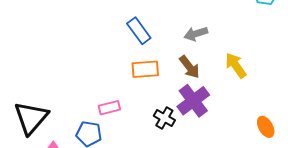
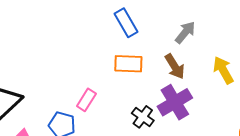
gray arrow: (196, 34) -> (185, 32), turned 140
pink rectangle: (109, 108) -> (86, 100), turned -50

